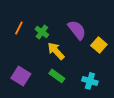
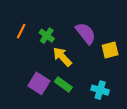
yellow square: (99, 45) -> (110, 50), turned 35
purple square: (21, 76) -> (39, 83), moved

